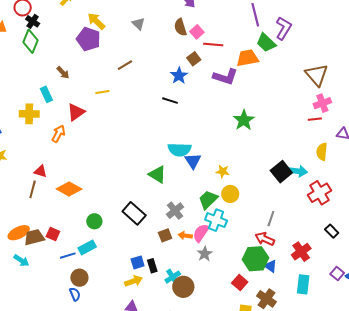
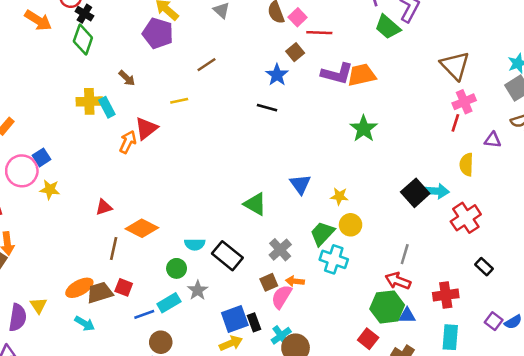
orange trapezoid: (247, 58) -> (362, 75), moved
yellow cross: (29, 114) -> (89, 101), moved
red line: (315, 119) -> (455, 123), turned -64
orange arrow: (58, 134) -> (128, 142), moved
cyan semicircle: (179, 150) -> (195, 244), moved, size x0.7
red triangle: (40, 171) -> (104, 207), turned -32
brown line: (33, 189) -> (114, 249), moved
pink semicircle: (201, 233) -> (282, 297), moved
red cross: (301, 252) -> (446, 295), turned 30
gray star: (205, 254) -> (198, 290), moved
blue square: (138, 262) -> (235, 319), size x1.5
blue triangle: (271, 266) -> (407, 316), turned -32

